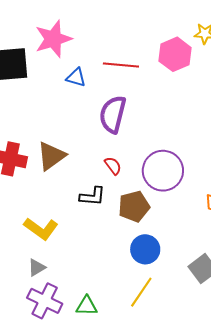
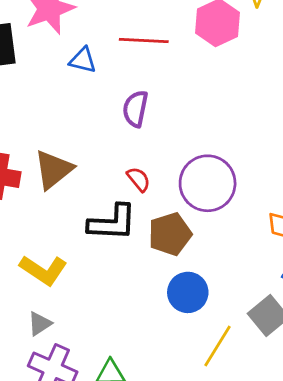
purple semicircle: (113, 114) -> (135, 109), size x0.7
black L-shape: (92, 196) -> (112, 223), size x1.4
yellow line: (141, 292) -> (217, 346), moved

